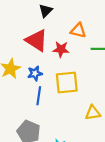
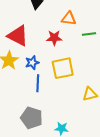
red triangle: (37, 40) -> (18, 36), moved

